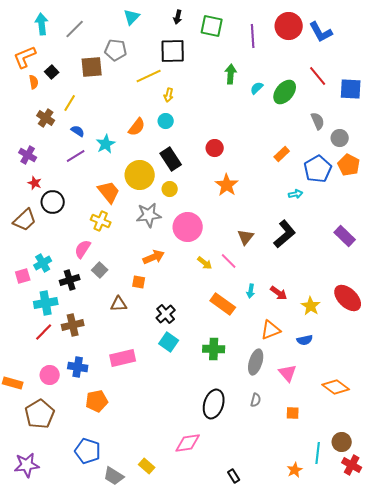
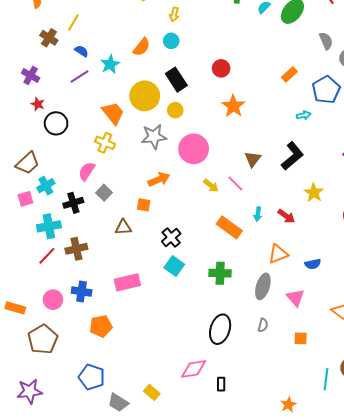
brown trapezoid: (25, 220) -> (28, 163), moved
yellow star: (311, 306) -> (314, 193), moved
orange star: (295, 470) -> (288, 405), moved
black rectangle: (234, 476) -> (221, 384), moved, turned 32

